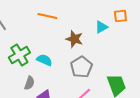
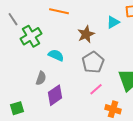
brown star: (74, 39) -> (86, 34), turned 30
green cross: (19, 55) -> (31, 36), moved

